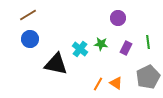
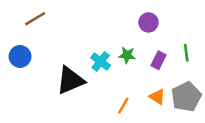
blue circle: (30, 39) -> (20, 56), moved
black triangle: (56, 64) -> (70, 80), turned -35
orange triangle: (116, 83) -> (157, 97), moved

